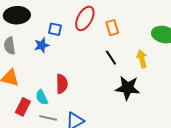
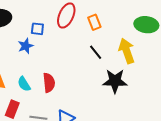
yellow arrow: (142, 59) -> (127, 51), size x1.4
cyan semicircle: (42, 97) -> (24, 84), moved

